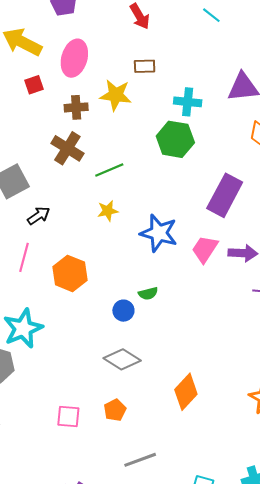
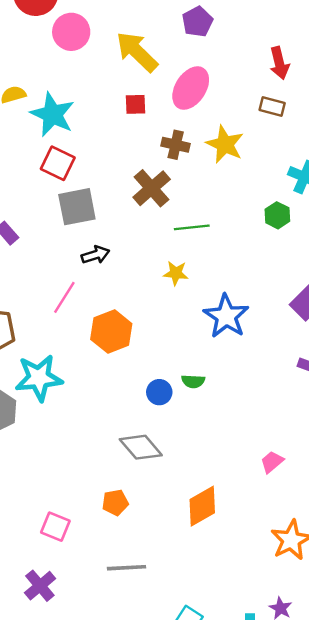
brown rectangle: (145, 66) -> (272, 107), moved
green hexagon: (175, 139) -> (277, 215), size x0.6
pink trapezoid: (205, 249) -> (272, 462), moved, size x0.7
pink square: (68, 416) -> (55, 527), moved

